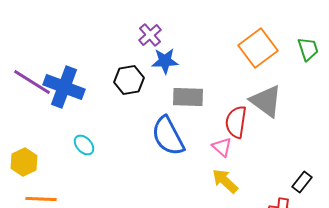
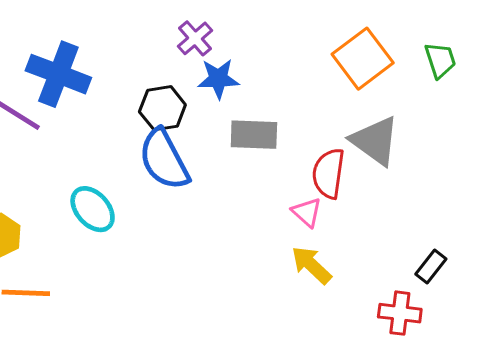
blue cross: (64, 87) -> (58, 74), moved
blue semicircle: (168, 136) -> (164, 159), moved
cyan ellipse: (84, 145) -> (93, 209), size x1.4

